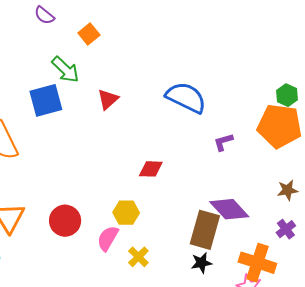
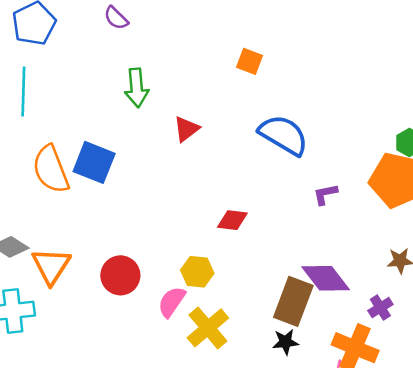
orange square: (89, 34) -> (250, 61), moved, turned -35
green arrow: (65, 70) -> (137, 88), turned 36
blue square: (46, 100) -> (94, 162), moved, turned 32
purple cross: (286, 229) -> (380, 308), moved
yellow cross: (138, 257) -> (208, 328), size x1.6

